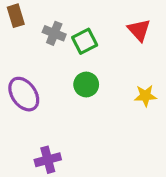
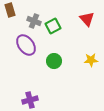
green circle: (86, 84) -> (54, 61), moved
purple ellipse: (24, 94) -> (26, 45), moved

